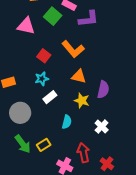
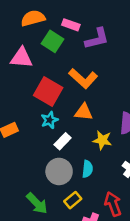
red square: (44, 56) -> (48, 92), size x1.6
orange triangle: (79, 76) -> (84, 112), moved
gray circle: (20, 113) -> (59, 171), moved
yellow rectangle: (44, 145) -> (73, 200), moved

